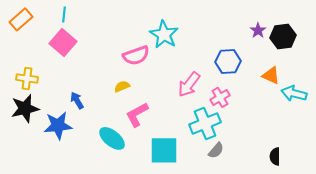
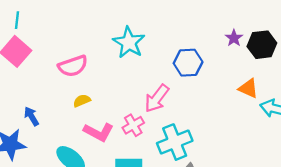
pink semicircle: (136, 55) -> (73, 66), moved
blue hexagon: (228, 61) -> (188, 63), moved
pink cross: (220, 97) -> (133, 125), moved
pink L-shape: (137, 114) -> (99, 132), turned -124

